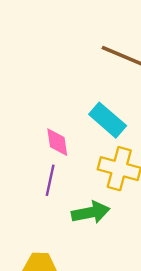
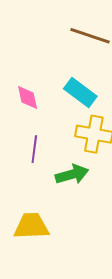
pink diamond: (57, 142) -> (28, 97), moved

